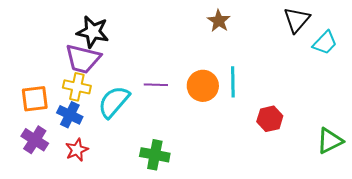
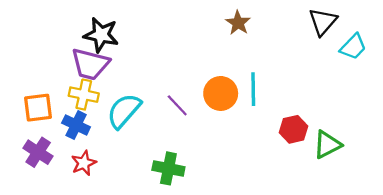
purple line: (156, 85) -> (177, 105), moved, turned 45
green triangle: (330, 141) -> (327, 145), moved

